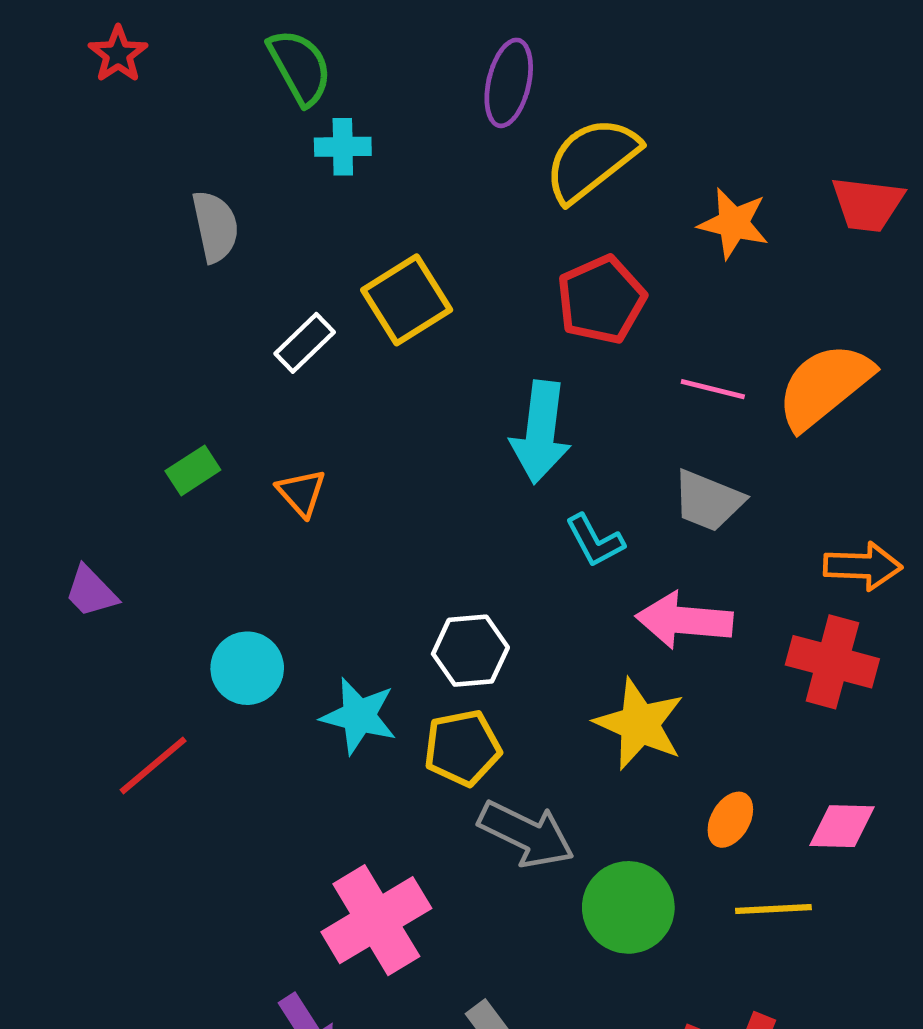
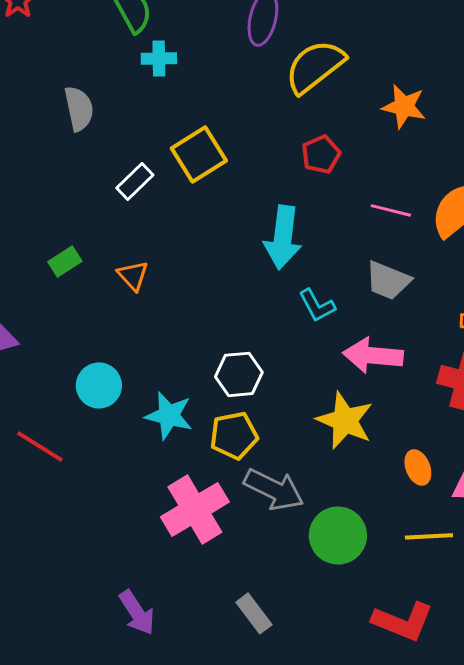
red pentagon: (601, 300) -> (321, 154), size x0.7
red line: (153, 765) -> (40, 446), turned 72
orange ellipse: (730, 820) -> (418, 467), moved, turned -52
pink cross: (376, 920) -> (195, 509), moved

